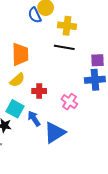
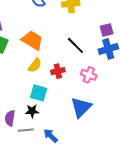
black line: (64, 47) -> (75, 45), moved, turned 48
orange trapezoid: (20, 54) -> (32, 40), turned -45
blue arrow: (34, 119) -> (51, 136), moved

